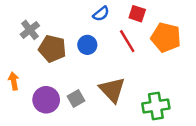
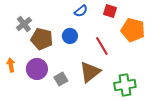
red line: (127, 41) -> (102, 46), moved
brown triangle: (112, 90) -> (90, 72), turned 35
purple circle: (46, 100) -> (37, 69), moved

